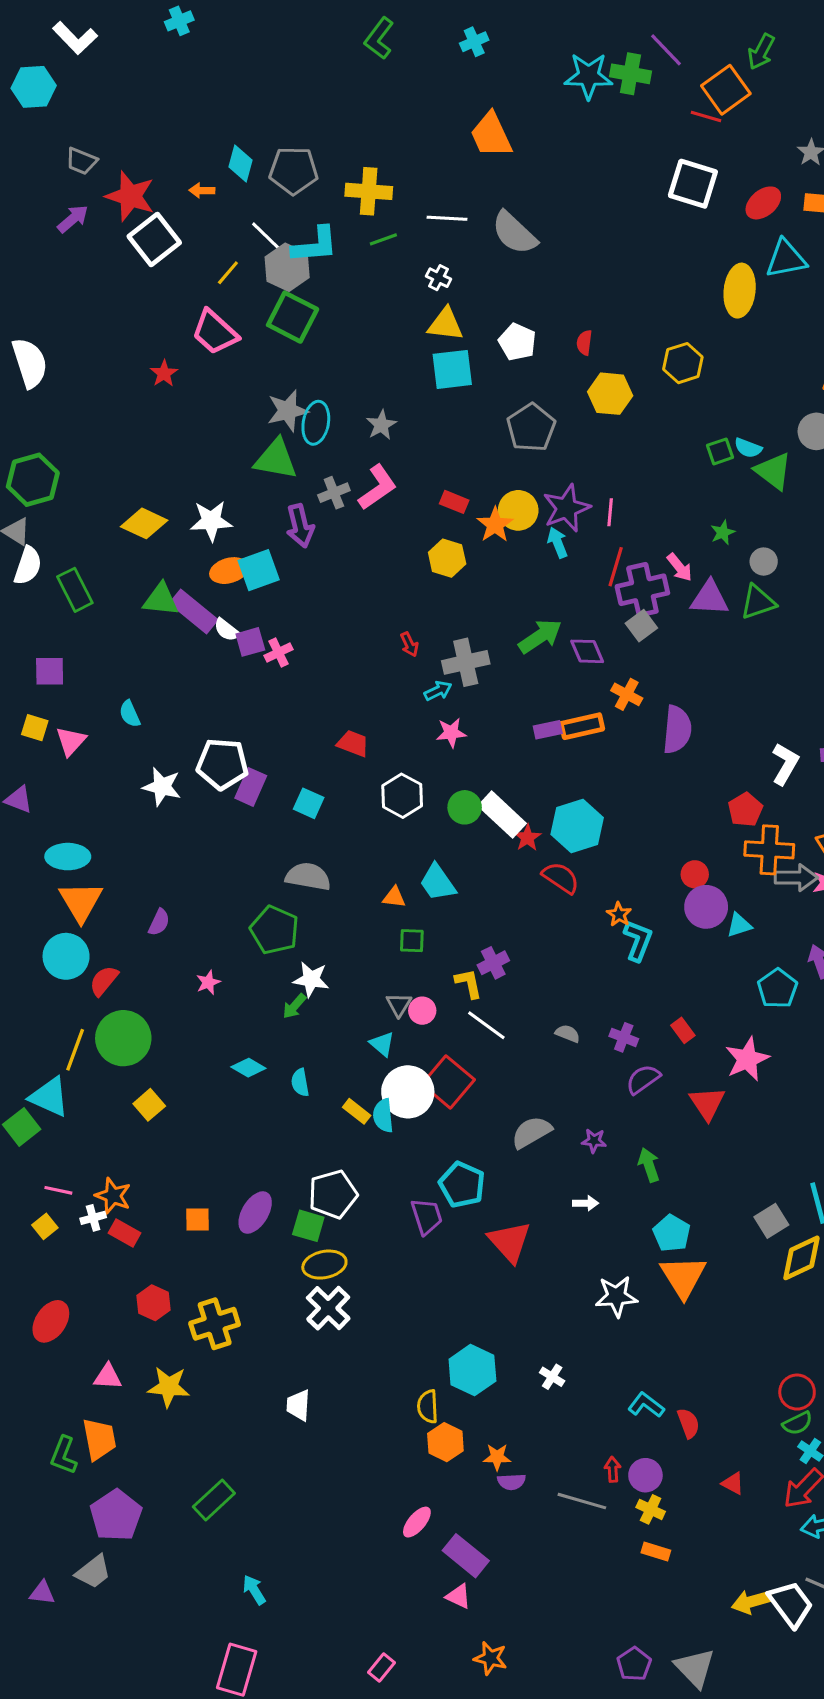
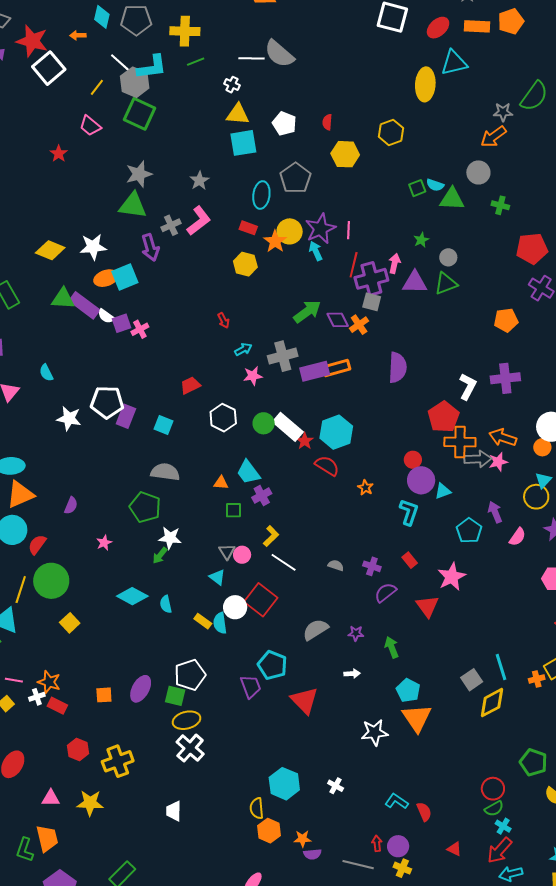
white line: (447, 218) -> (252, 58), moved
pink trapezoid: (215, 332) -> (90, 126), size x0.7
cyan ellipse: (316, 423) -> (261, 195), moved
green triangle: (773, 471) -> (452, 199), turned -32
pink arrow: (680, 567) -> (395, 263), turned -126
gray square: (641, 626) -> (372, 302), turned -36
gray cross: (466, 662) -> (283, 356), moved
orange cross: (627, 694) -> (359, 325), moved, turned 30
purple rectangle: (548, 730) -> (315, 371), size x1.6
red trapezoid: (353, 743) -> (190, 385), turned -45
red pentagon: (745, 810) -> (443, 417), size x1.4
orange triangle: (81, 902) -> (20, 494), turned 40
cyan L-shape: (638, 941) -> (409, 512), moved
purple cross: (493, 963) -> (262, 496), moved
yellow L-shape: (469, 983) -> (271, 536), turned 60
cyan diamond: (248, 1068) -> (132, 596), size x1.4
white circle: (408, 1092) -> (235, 607), size x0.7

